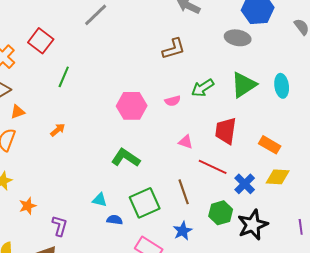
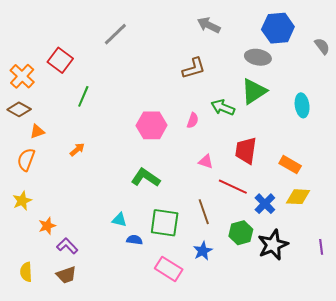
green triangle: (244, 85) -> (254, 91), moved
green arrow: (203, 88) -> (223, 107), turned 55
pink semicircle: (173, 101) -> (193, 120), turned -56
green square: (145, 203) -> (165, 223), turned 32
purple L-shape: (60, 226) -> (67, 246), moved, turned -60

